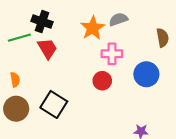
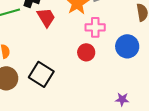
red trapezoid: (47, 48) -> (46, 17), moved

